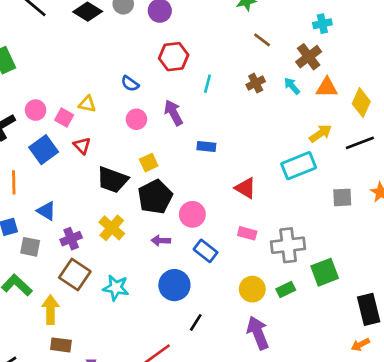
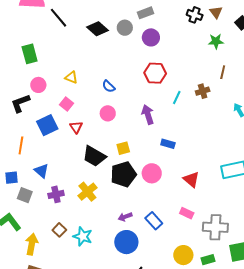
brown line: (262, 40) -> (223, 72), turned 56
brown cross: (256, 83) -> (203, 91), moved
blue semicircle: (130, 84) -> (109, 86), moved
yellow triangle: (87, 104) -> (71, 77), moved
pink circle: (36, 110) -> (38, 85), moved
pink circle: (136, 119) -> (108, 113), moved
pink circle: (192, 214) -> (152, 173), moved
purple arrow: (161, 241) -> (125, 217), moved, turned -32
brown square: (75, 275) -> (59, 230), moved, size x0.6

